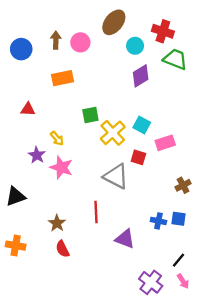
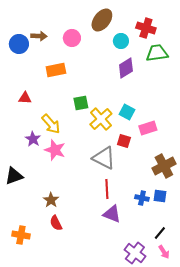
brown arrow: (56, 40) -> (39, 36), moved, turned 91
green trapezoid: (175, 59) -> (157, 53), turned -30
yellow arrow: (57, 138) -> (51, 124), size x1.5
brown cross: (183, 185) -> (164, 166), size x1.6
red line: (96, 212) -> (107, 189), moved
orange cross: (16, 246) -> (21, 235), moved

